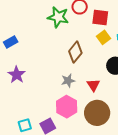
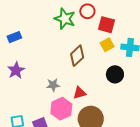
gray star: (68, 81) -> (53, 85), moved
red triangle: (93, 85) -> (80, 93), moved, turned 40

